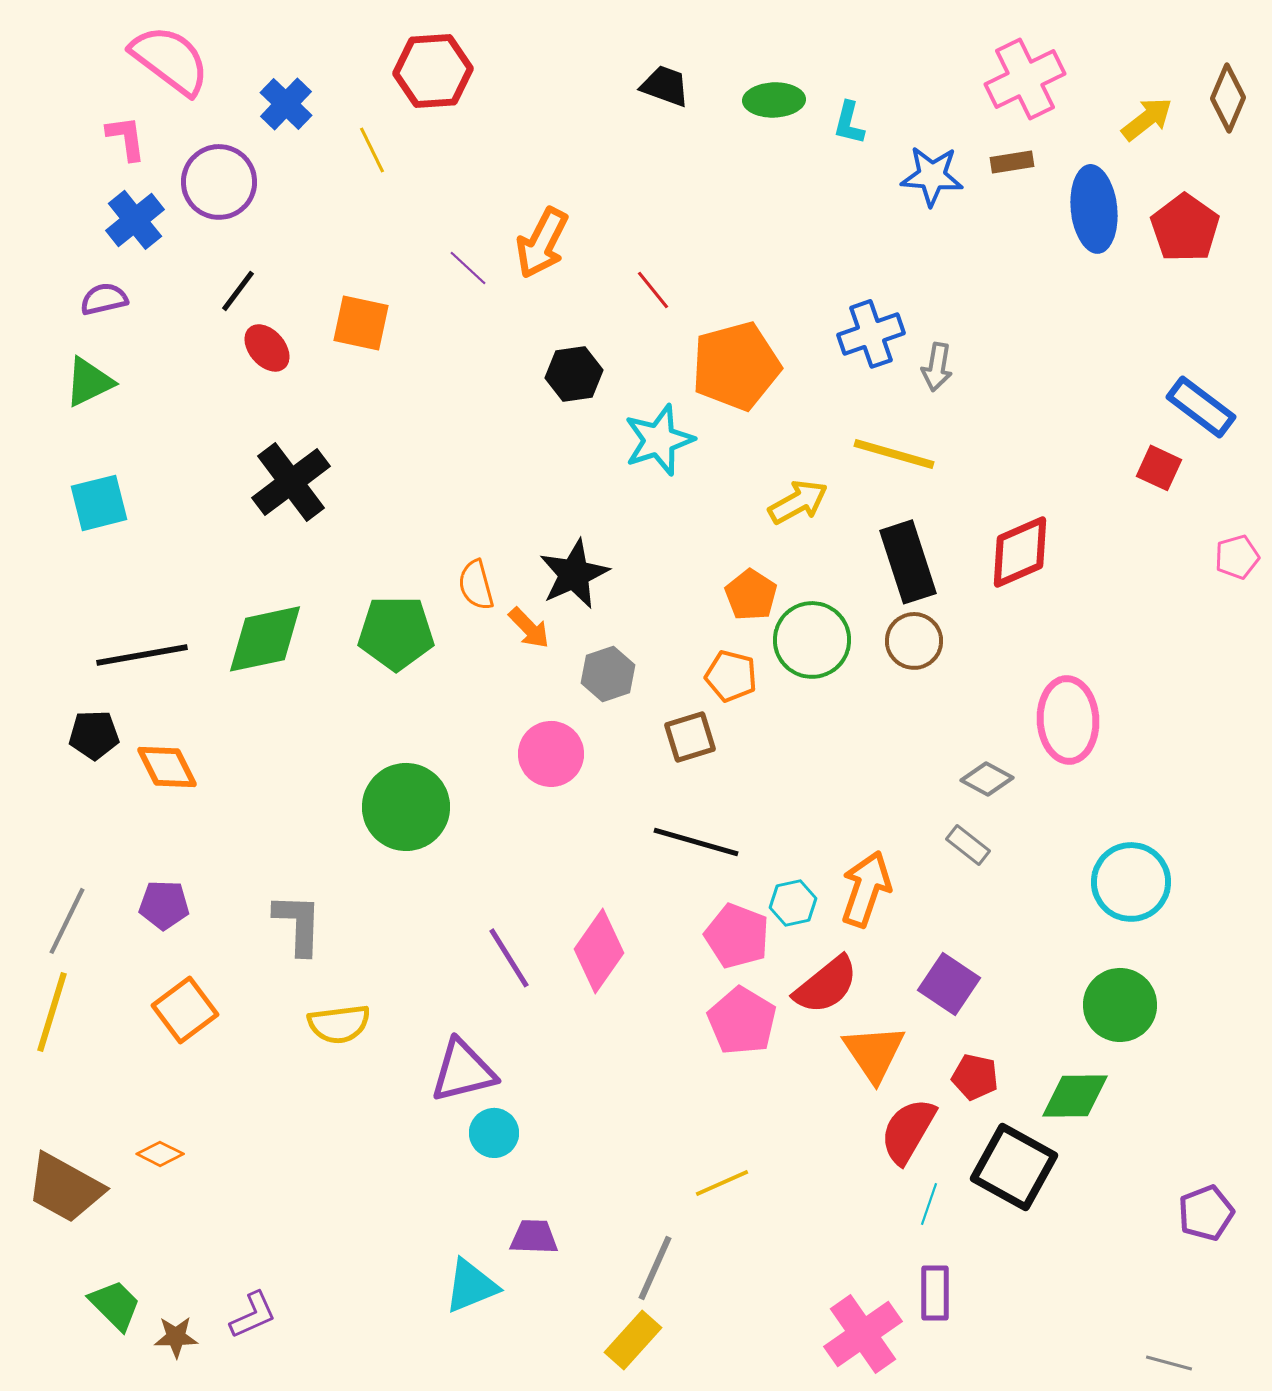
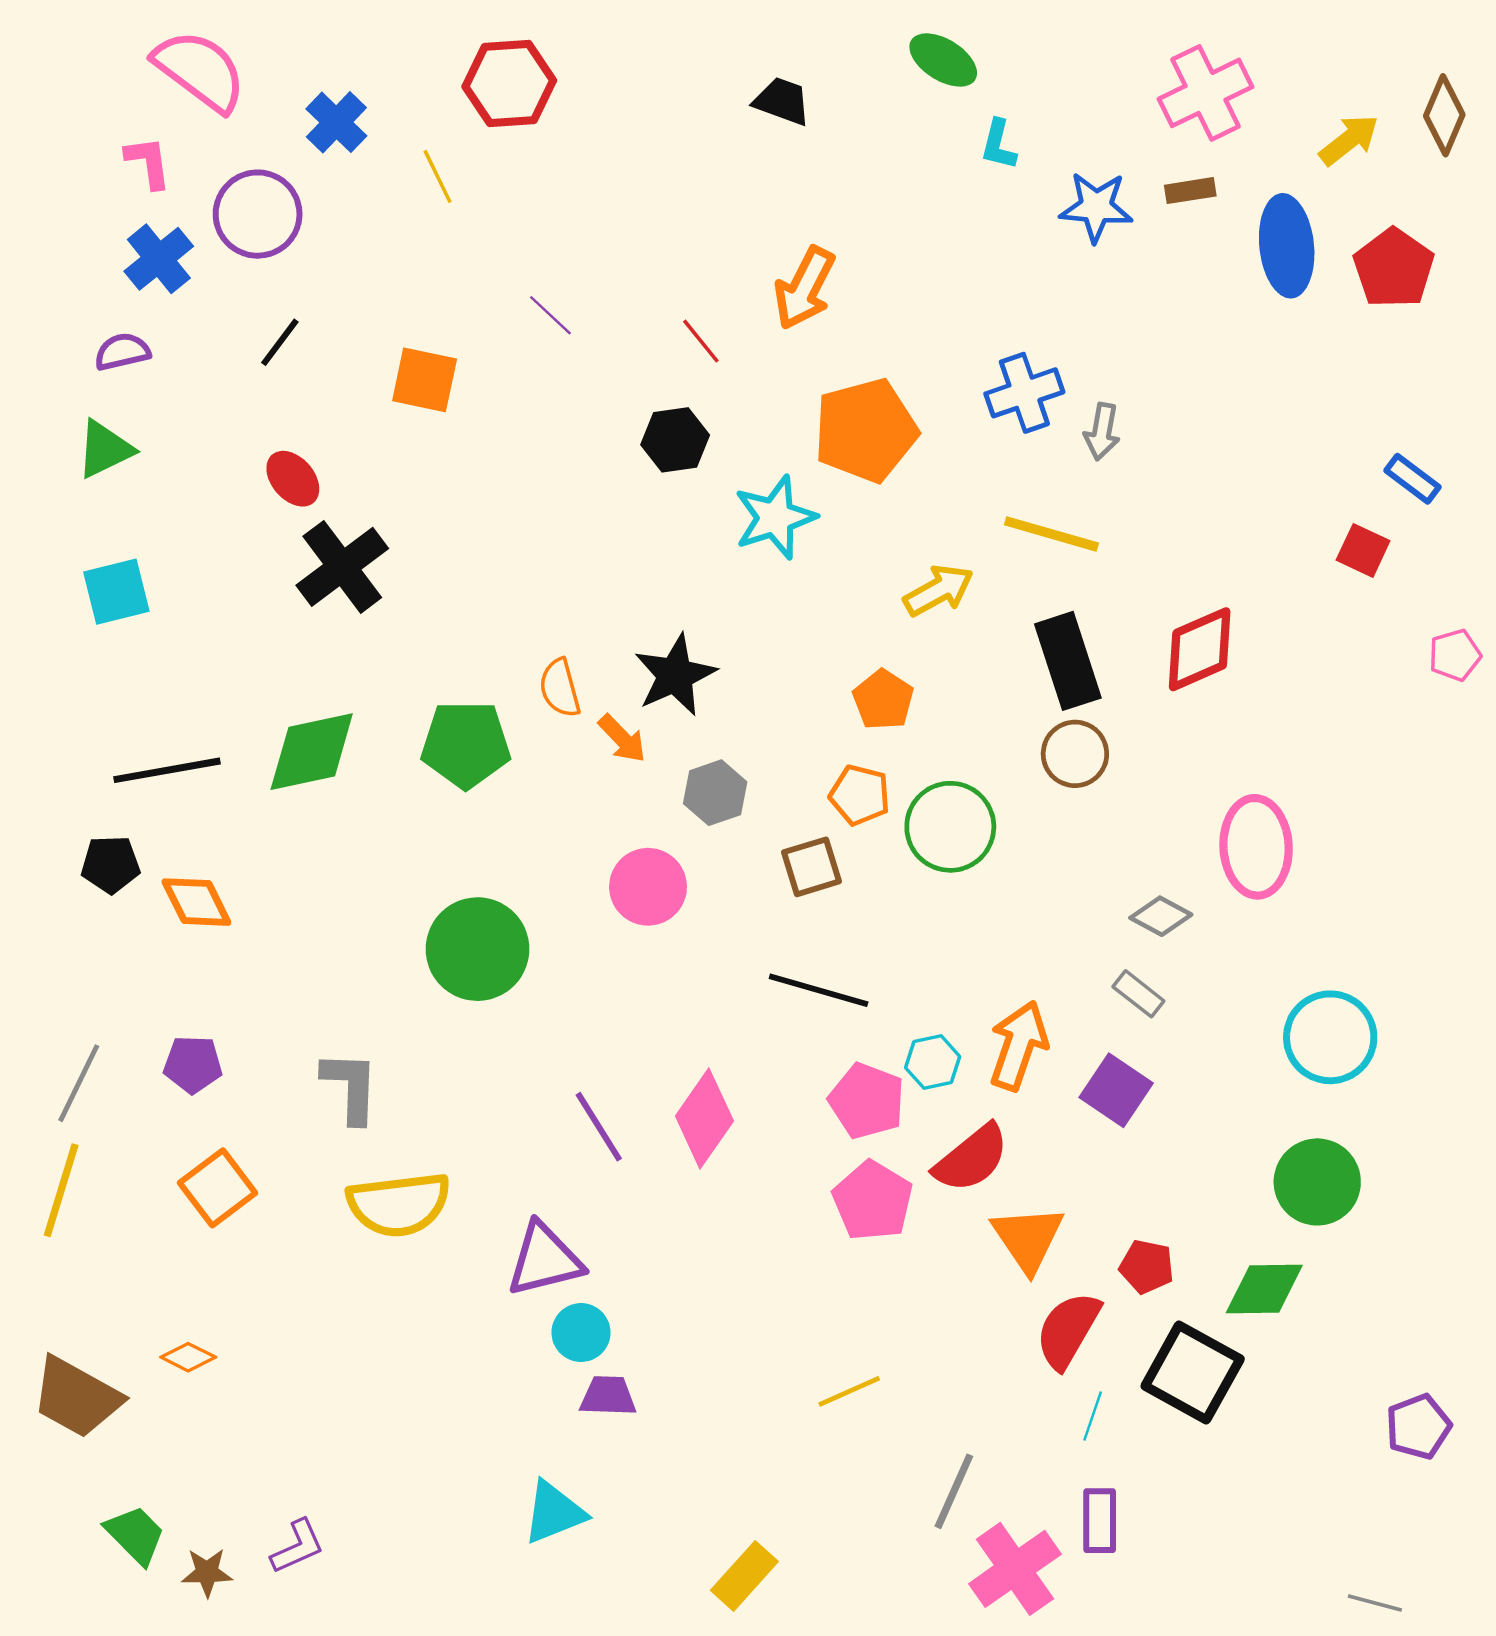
green ellipse: (774, 100) -> (943, 60), moved, turned 34
orange arrow: (542, 243) -> (804, 288), moved
red line: (653, 290) -> (701, 341), moved
red ellipse: (267, 348) -> (293, 479), moved
blue rectangle: (1201, 407) -> (1412, 479), size x0.7
green circle: (812, 640) -> (950, 827), moved
purple square: (949, 984) -> (1116, 1090), moved
yellow semicircle: (339, 1024) -> (399, 1204), size x1.4
purple trapezoid: (534, 1237) -> (608, 1396), moved
gray line: (655, 1268) -> (954, 1491), moved

